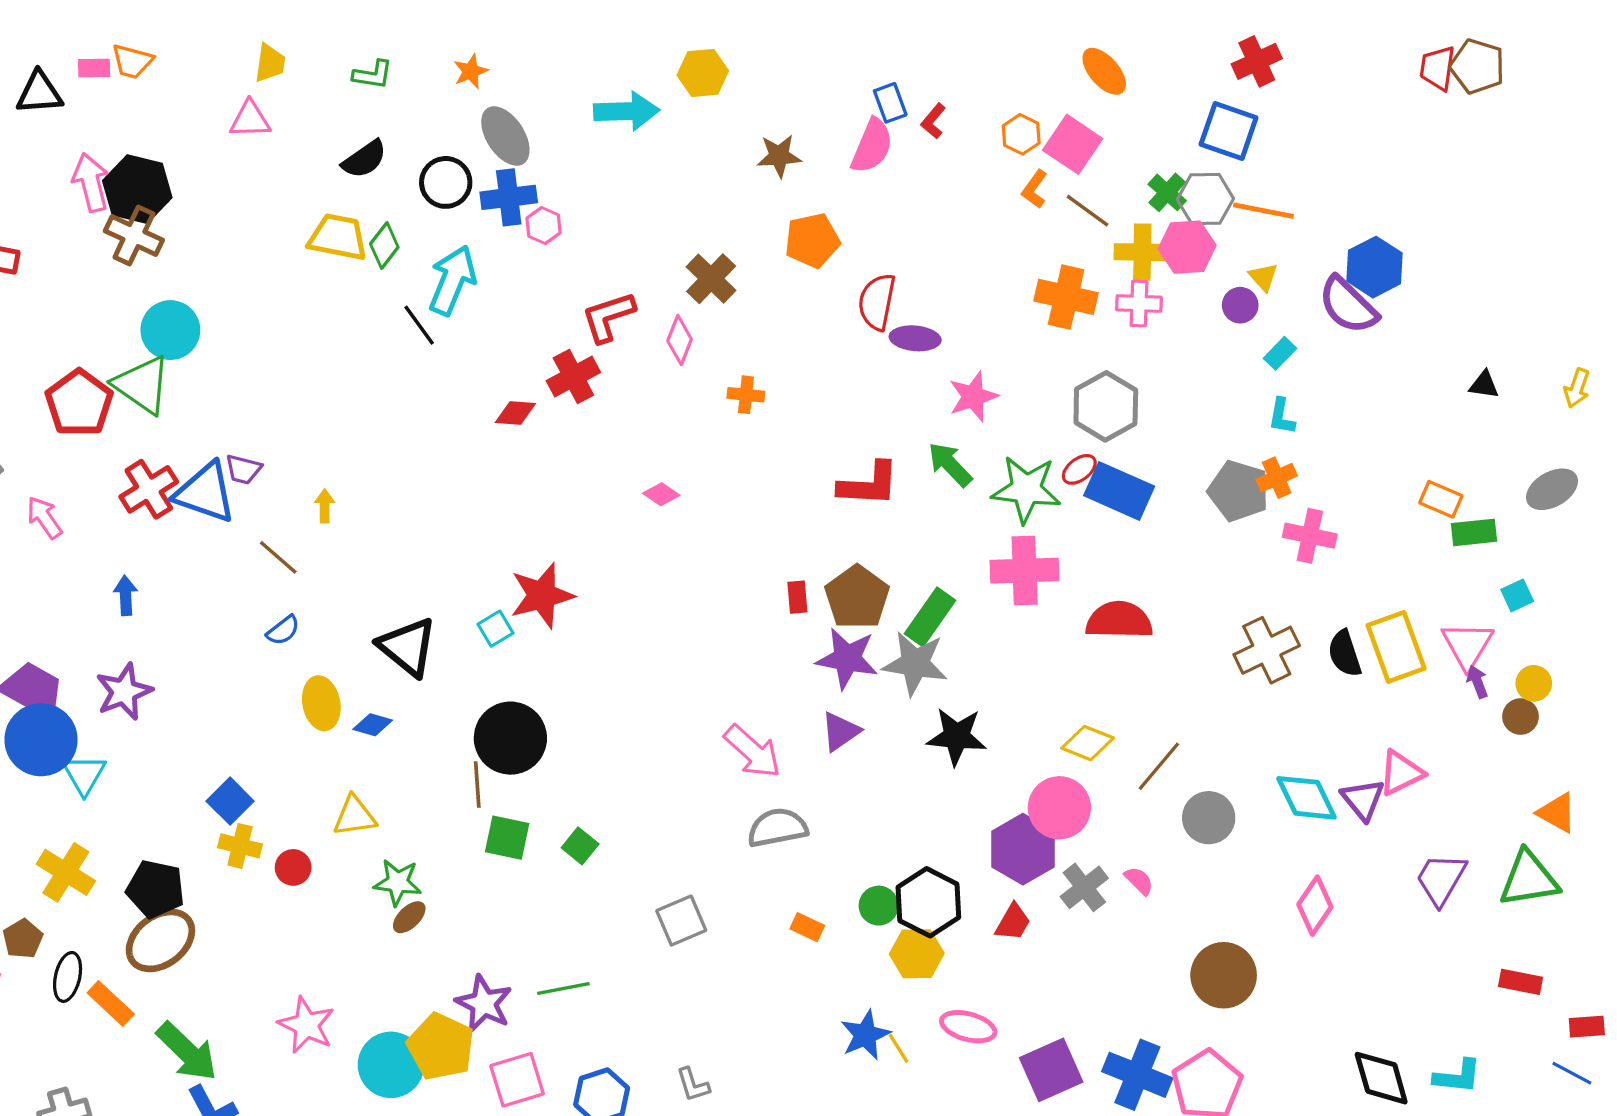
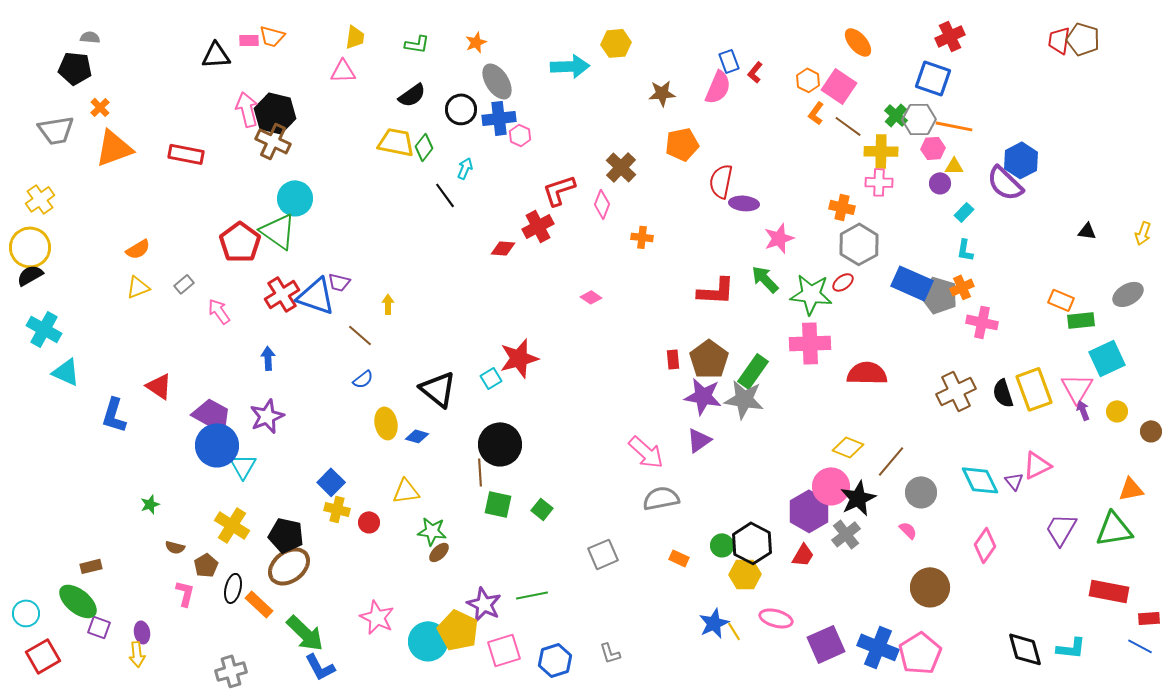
pink hexagon: (1187, 247) -> (933, 148), moved, size x0.7
yellow triangle: (1263, 277) -> (954, 166), turned -48
cyan arrow: (452, 280) -> (465, 168), size x0.5
orange cross: (1066, 297) -> (842, 207), moved, size x0.7
blue rectangle: (1119, 491) -> (912, 283), moved
cyan square: (1517, 595) -> (1107, 358), size x1.8
brown circle: (1520, 717) -> (1151, 431), moved
black star: (957, 736) -> (858, 498), moved, turned -30
purple triangle: (1363, 799) -> (1014, 481), size x0.7
orange triangle: (1557, 813) -> (1131, 489), turned -40
pink semicircle: (1139, 881) -> (908, 530), moved
red rectangle: (1520, 982) -> (1109, 591), size x1.5

